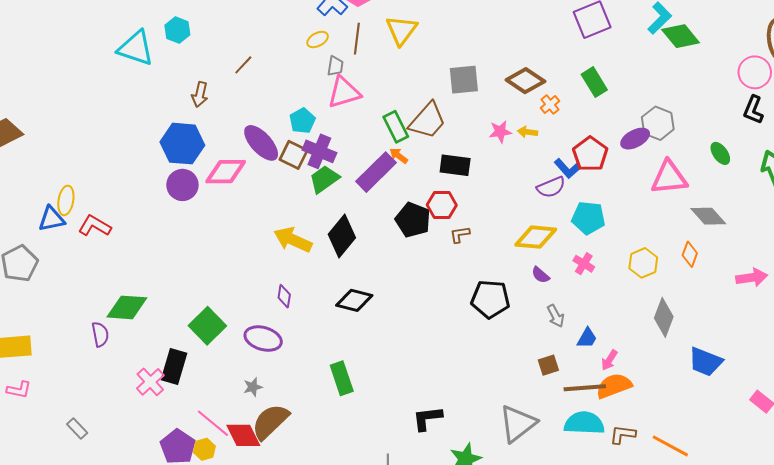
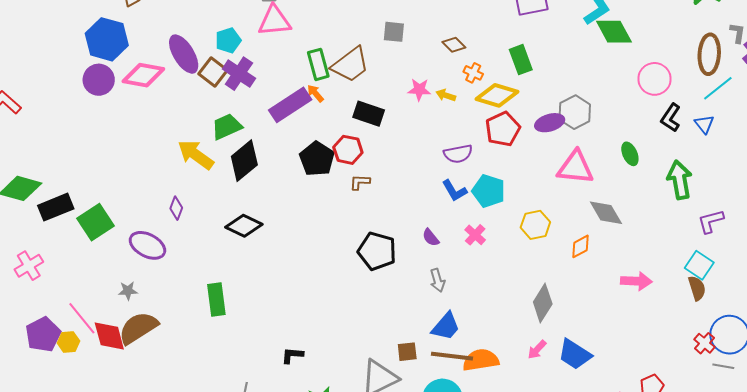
pink circle: (755, 72) -> (654, 79), moved
gray square: (464, 80) -> (394, 32), size x0.7
brown diamond: (525, 81) -> (454, 45), size x0.6
orange cross: (550, 105) -> (473, 73), turned -36
blue L-shape: (567, 168) -> (454, 191), moved
green trapezoid: (324, 179) -> (227, 127), moved
yellow diamond: (536, 237) -> (497, 95), moved
orange diamond: (690, 254) -> (580, 246), turned 30
yellow hexagon: (643, 263) -> (535, 225), moved
blue trapezoid: (587, 338) -> (446, 326), moved, size x1.4
pink arrow: (609, 360) -> (537, 350), moved
brown square: (548, 365) -> (407, 352), moved
black rectangle: (174, 366) -> (56, 207), moved, turned 40
black L-shape: (427, 418) -> (292, 355), size x0.7

